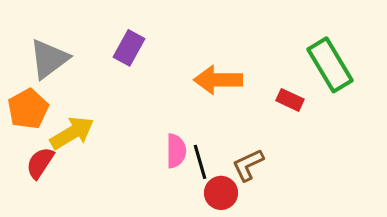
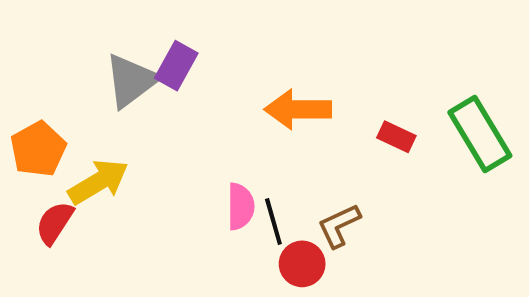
gray triangle: (49, 59) -> (131, 81), moved
green rectangle: (330, 65) -> (480, 134), moved

